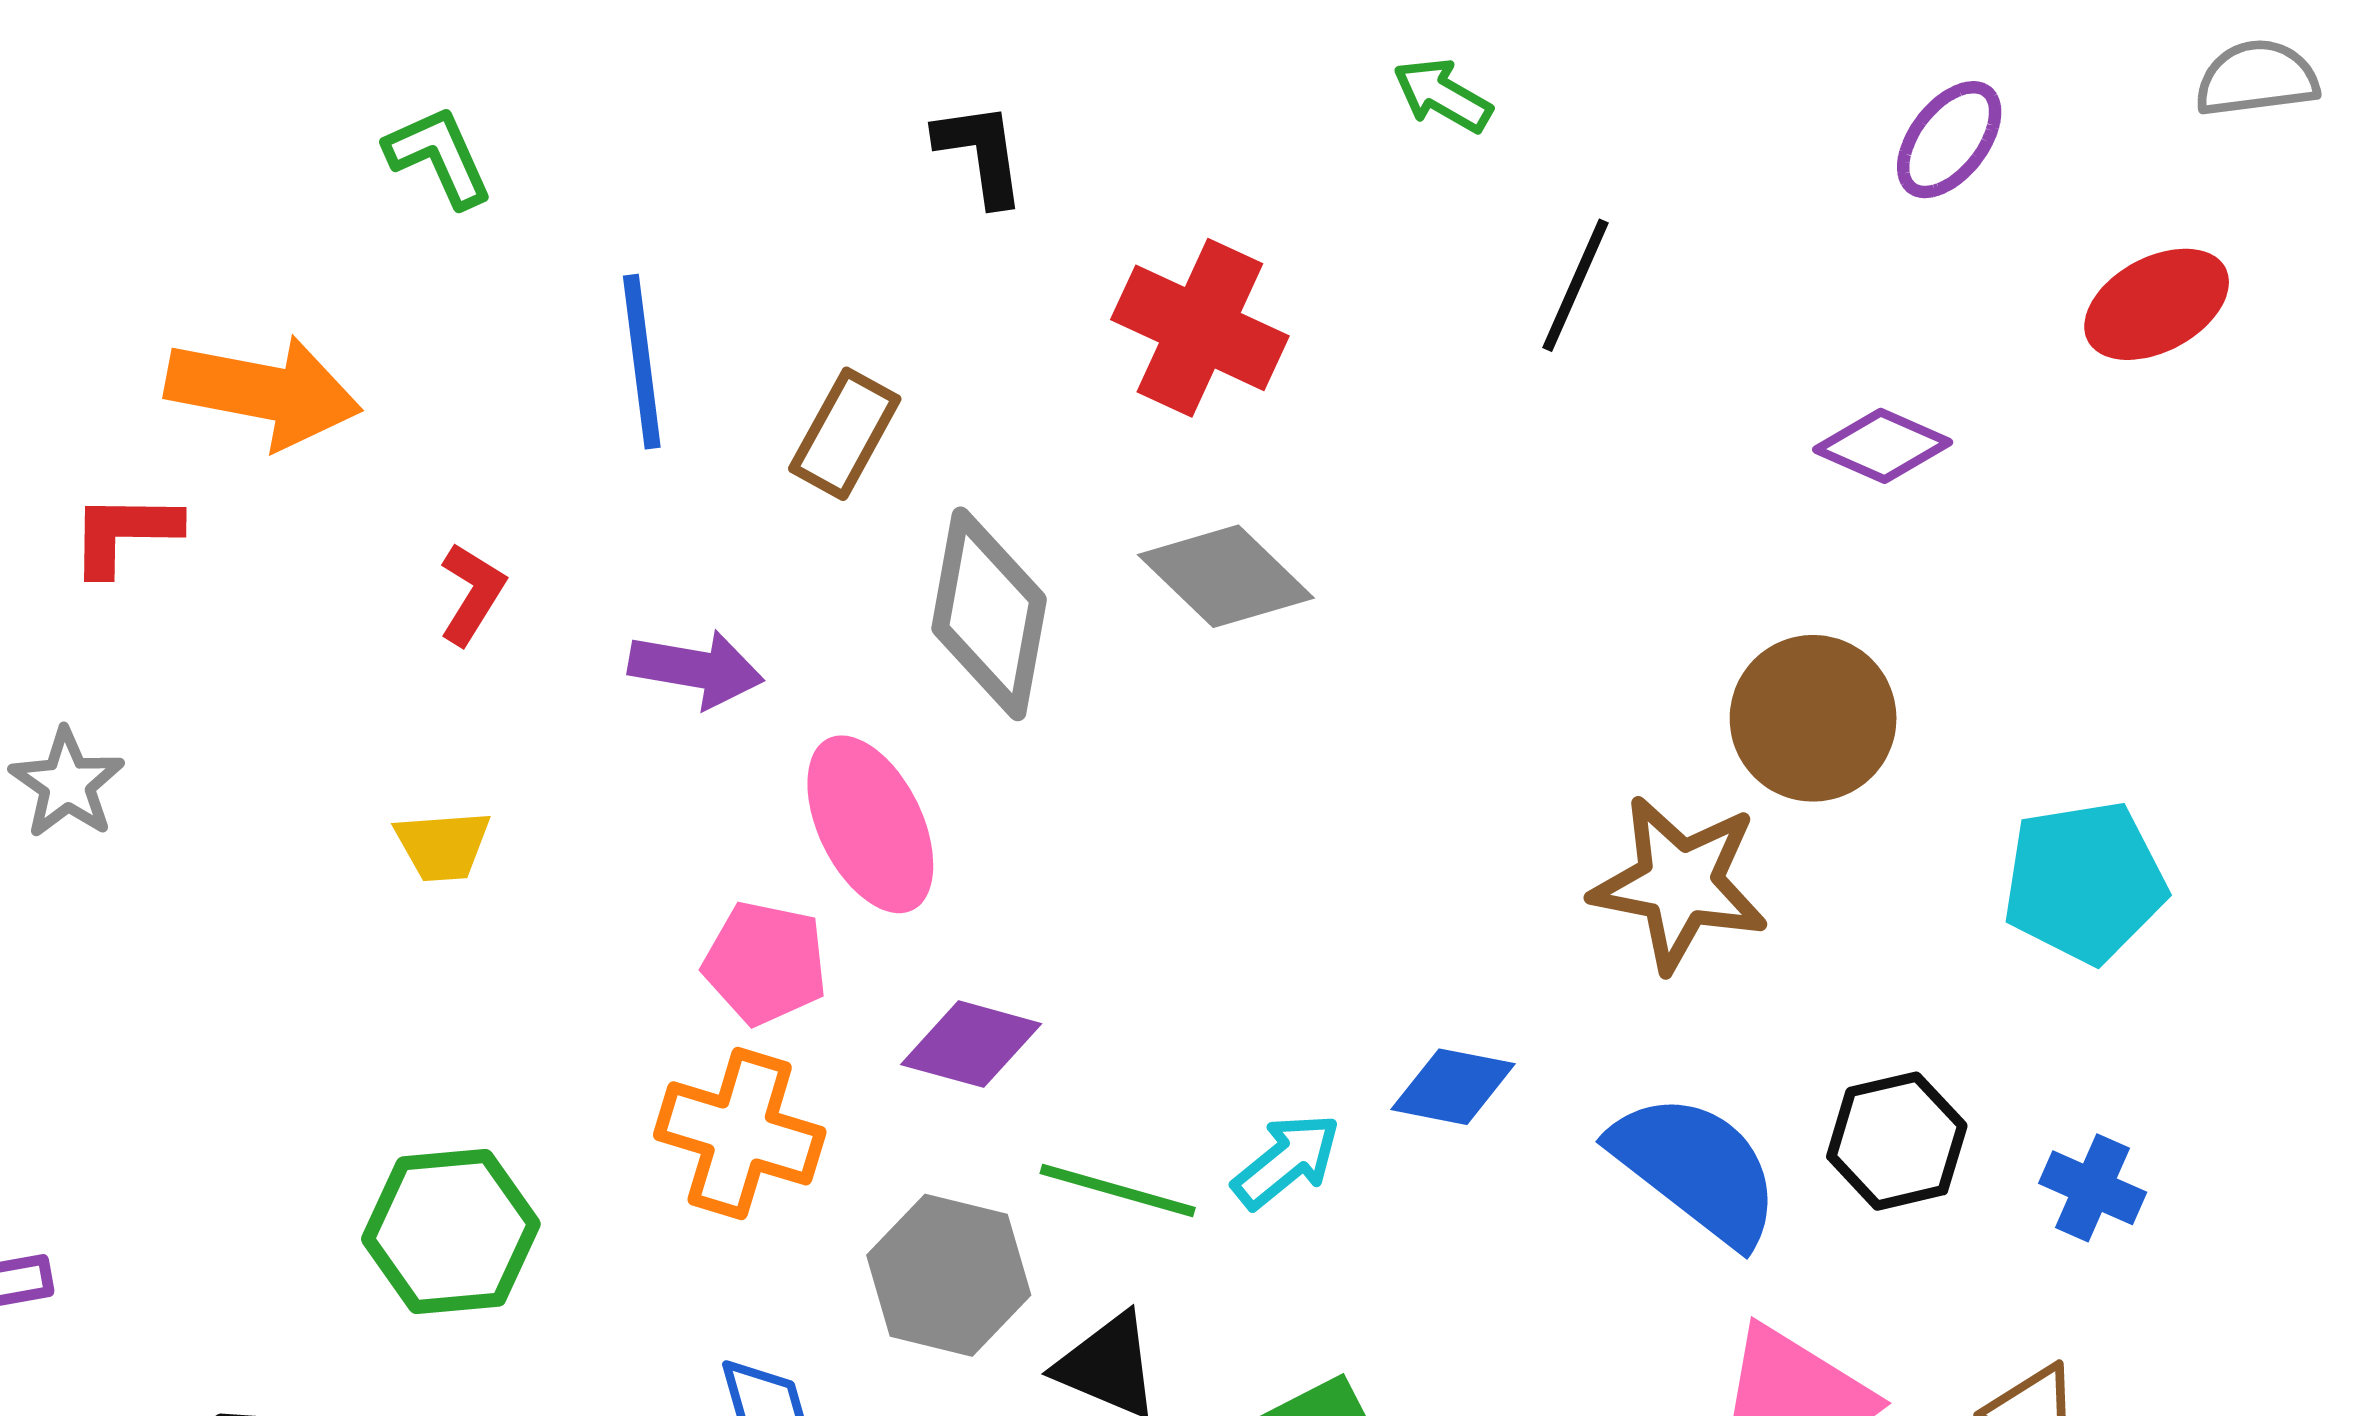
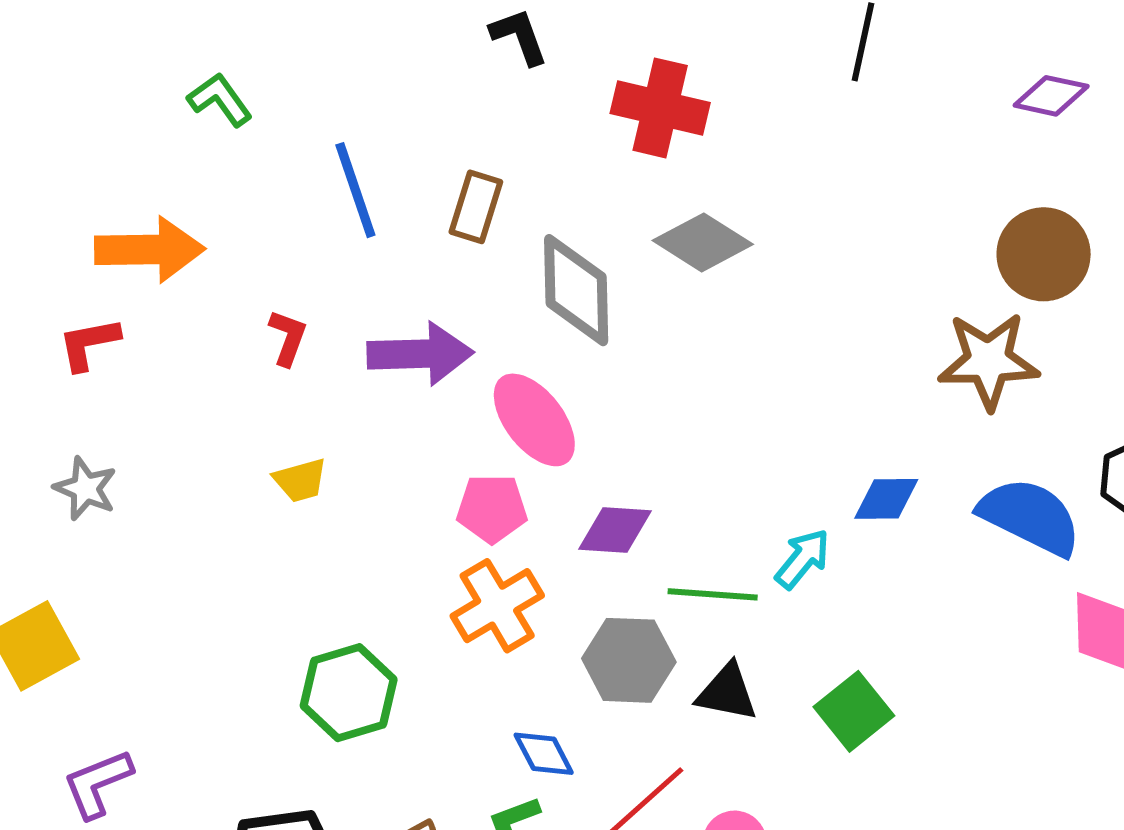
purple arrow: (696, 669) -> (420, 354), size x1.4
orange cross: (740, 1133) -> (497, 606), turned -36

